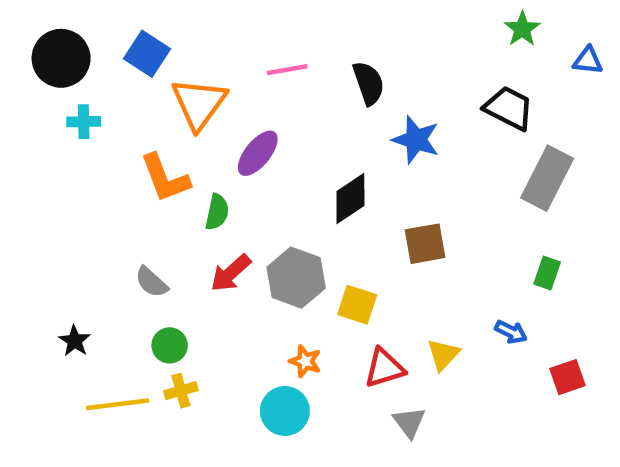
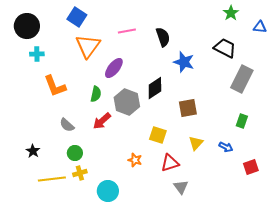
blue square: (147, 54) -> (77, 17), moved
orange L-shape: (165, 178) -> (55, 86), moved
gray hexagon: (296, 278) -> (127, 102), moved
yellow triangle: (443, 354) -> (196, 143), moved
cyan circle: (285, 411) -> (108, 191), moved

